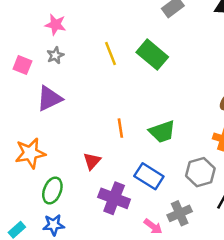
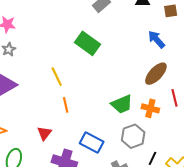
yellow line: (110, 53) -> (57, 77), moved
green trapezoid: (162, 132) -> (122, 104), moved

